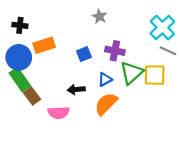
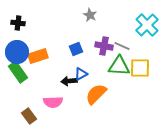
orange rectangle: (44, 45) -> (38, 56), moved
gray line: (168, 51) -> (122, 46), moved
green triangle: (131, 73) -> (119, 66), turned 45
blue triangle: (105, 79) -> (81, 74), moved
brown rectangle: (32, 96) -> (29, 116), moved

